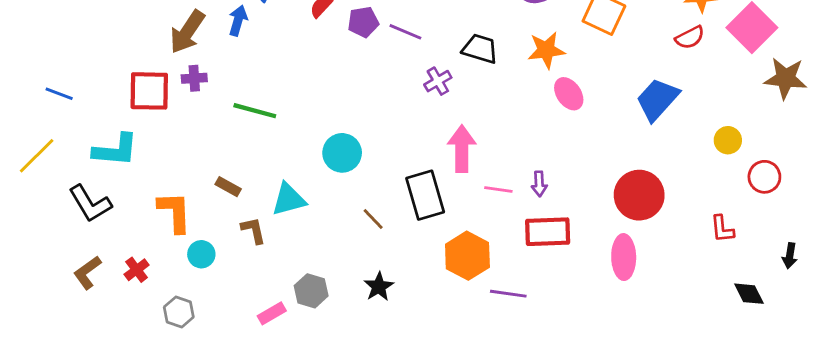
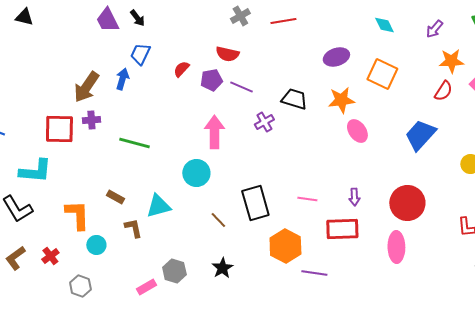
red semicircle: (690, 37) -> (443, 91), turned -30
pink arrow: (462, 149) -> (214, 132), moved
purple arrow: (539, 184) -> (354, 197), moved

